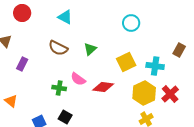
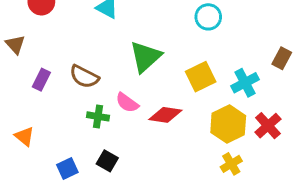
brown semicircle: (58, 48) -> (84, 77), moved
green triangle: (90, 49) -> (145, 57), size x1.6
cyan cross: (155, 66) -> (245, 83), turned -36

